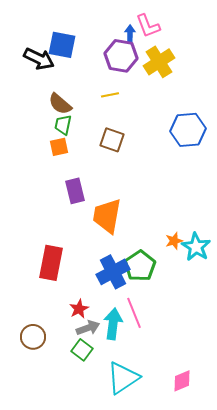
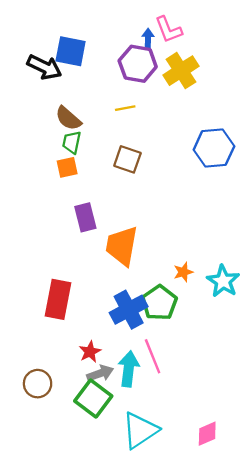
orange star: (174, 241) -> (183, 272), moved
green square: (82, 350) -> (93, 398), size x1.5

